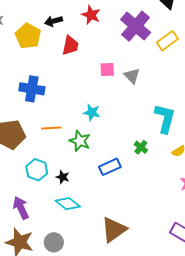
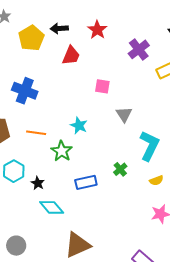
purple cross: (136, 26) -> (139, 49), size x0.7
gray triangle: (132, 76) -> (124, 114), moved
cyan diamond: (68, 204) -> (52, 207), moved

